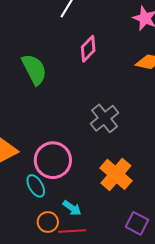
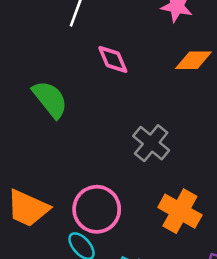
pink diamond: (88, 49) -> (113, 59), turned -56

